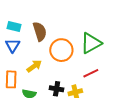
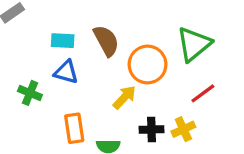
blue triangle: (13, 45) -> (66, 72), turned -35
yellow arrow: (34, 66) -> (124, 97), moved

